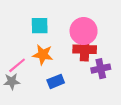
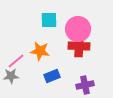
cyan square: (40, 26) -> (49, 20), moved
purple cross: (101, 69) -> (85, 85), moved

